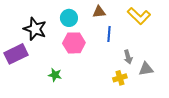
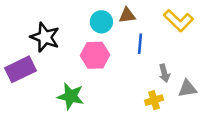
cyan circle: (69, 18) -> (101, 22), moved
green star: (55, 75) -> (71, 96), size x1.5

